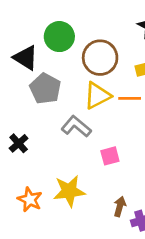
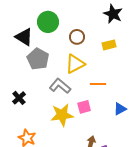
brown circle: (100, 58) -> (77, 37), size x0.6
orange line: (130, 98) -> (98, 84), moved
yellow star: (69, 191) -> (62, 115), moved

